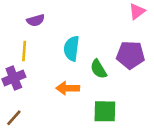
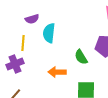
cyan semicircle: (72, 49) -> (49, 33), moved

